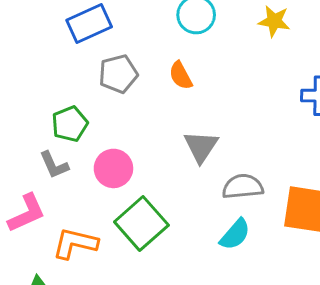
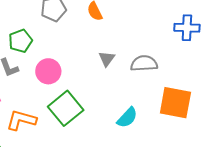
gray triangle: (201, 146) -> (107, 59), size x0.7
gray semicircle: (243, 187) -> (144, 63), moved

